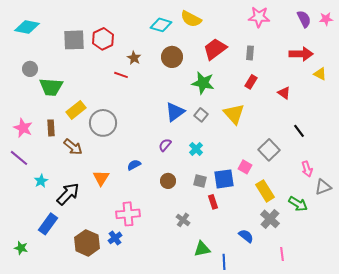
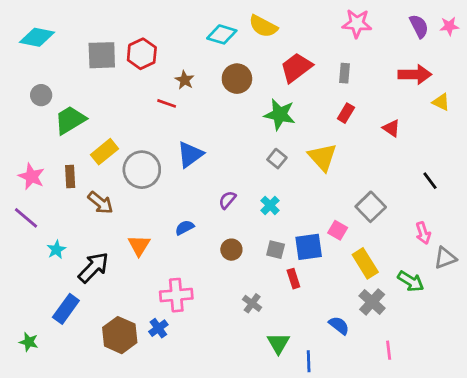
green trapezoid: (51, 87) -> (70, 120), turned 145
blue triangle: (175, 112) -> (190, 154), moved
black line: (299, 131) -> (430, 181), moved
green triangle: (202, 249) -> (278, 343), turned -48

